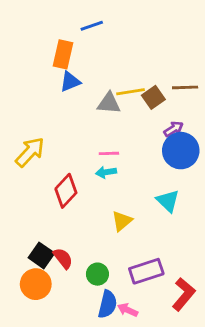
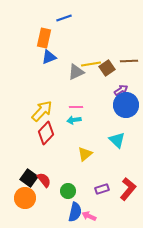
gray triangle: (109, 103) -> (76, 72), turned -30
yellow arrow: (30, 152) -> (42, 111), moved
purple rectangle: (146, 271) -> (102, 189), size x0.6
red L-shape: (184, 294) -> (128, 189), moved

